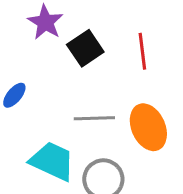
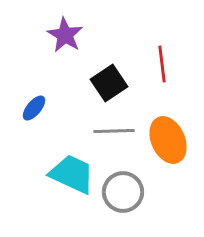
black square: (85, 48) -> (109, 83), moved

